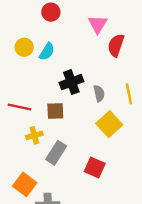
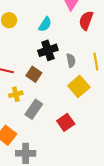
cyan semicircle: (47, 52) -> (45, 24), moved
brown square: (55, 111) -> (34, 74), turned 35
red square: (95, 167) -> (66, 122), turned 30

